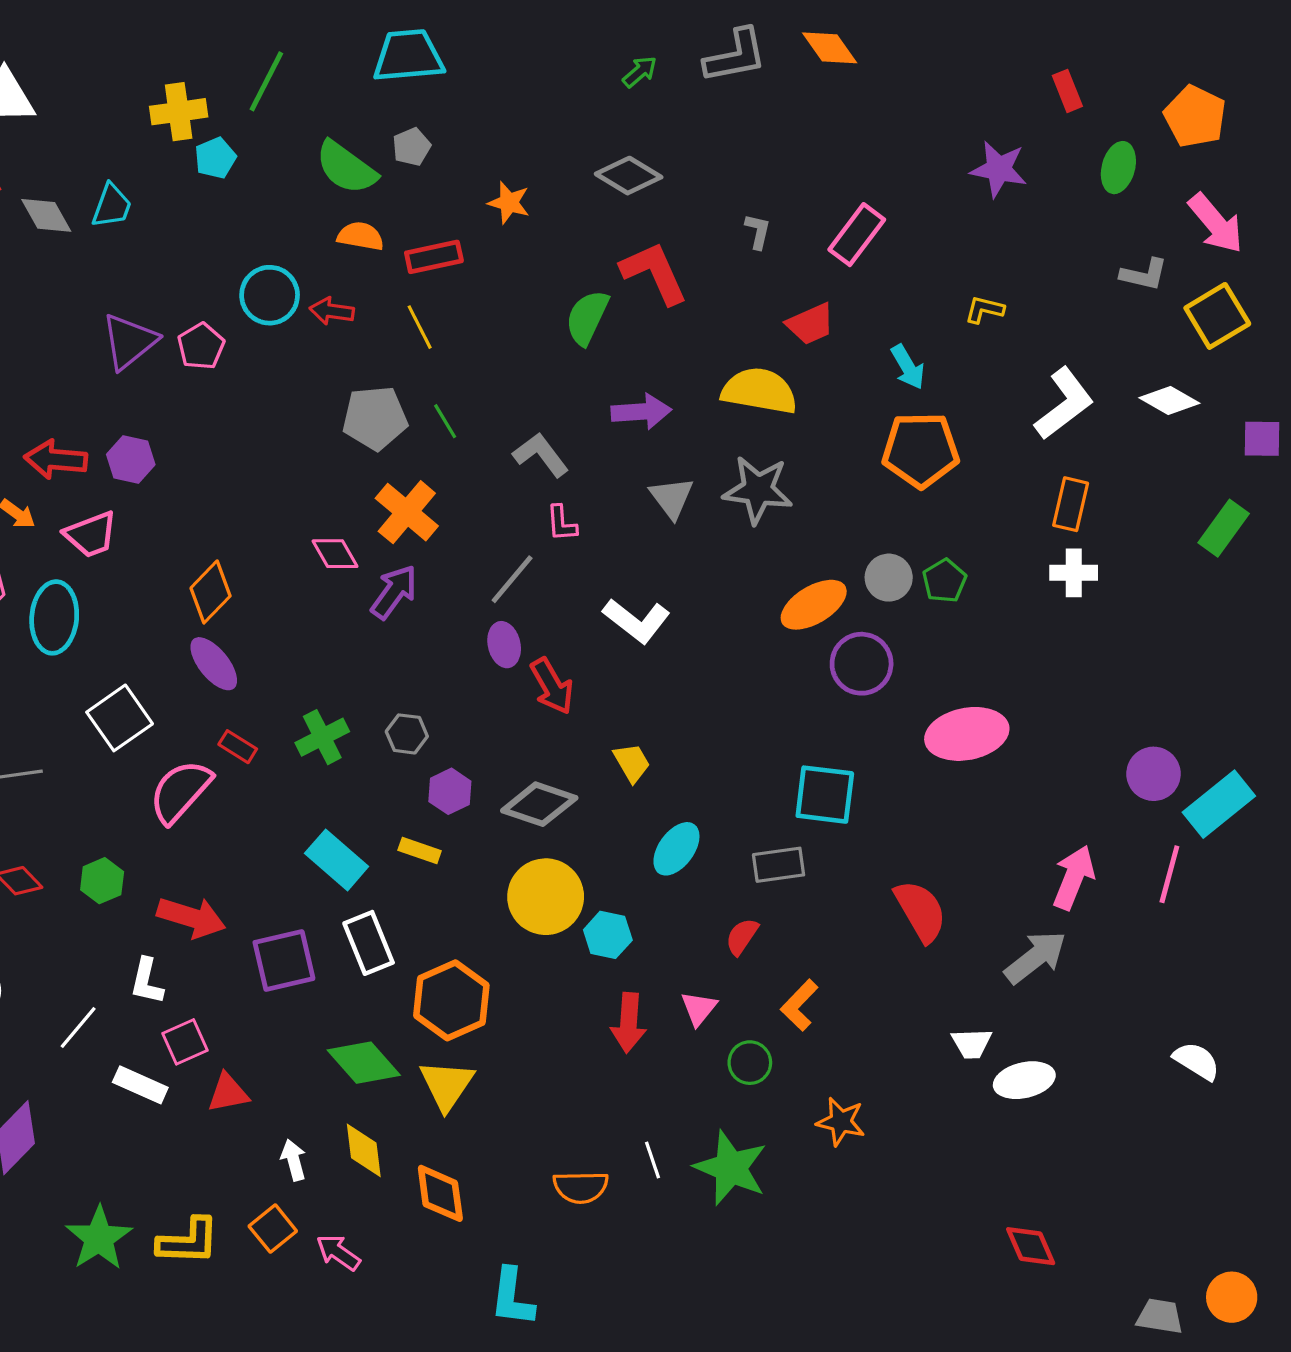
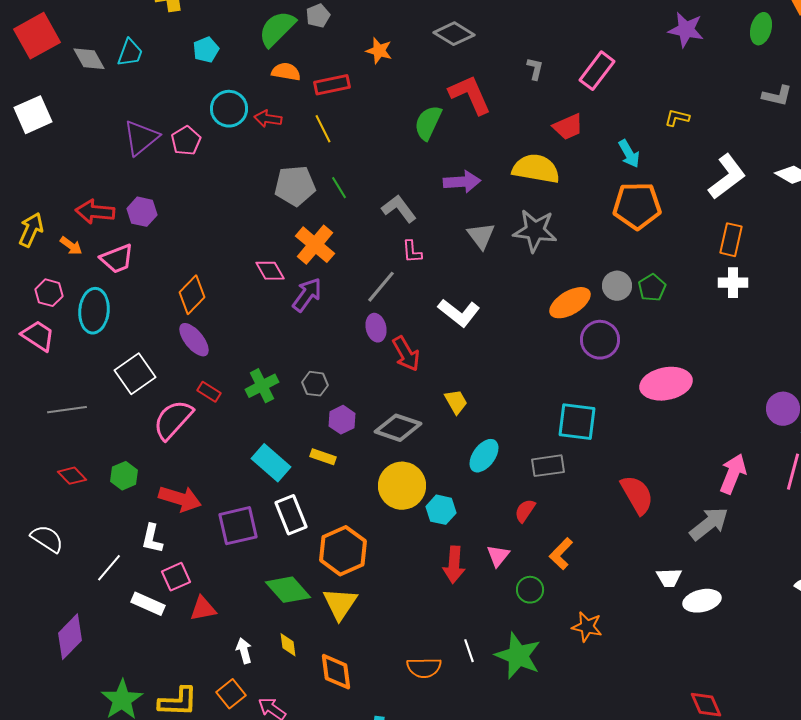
cyan pentagon: (215, 158) -> (206, 50), moved
green semicircle: (346, 168) -> (277, 29), turned 99
yellow diamond: (364, 1150) -> (288, 645), size x0.7

